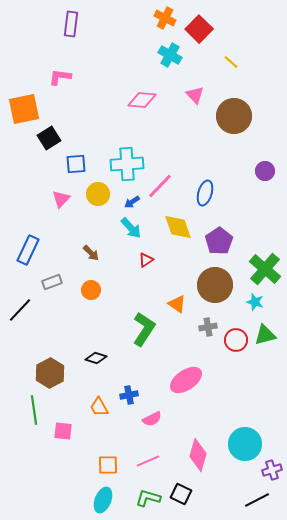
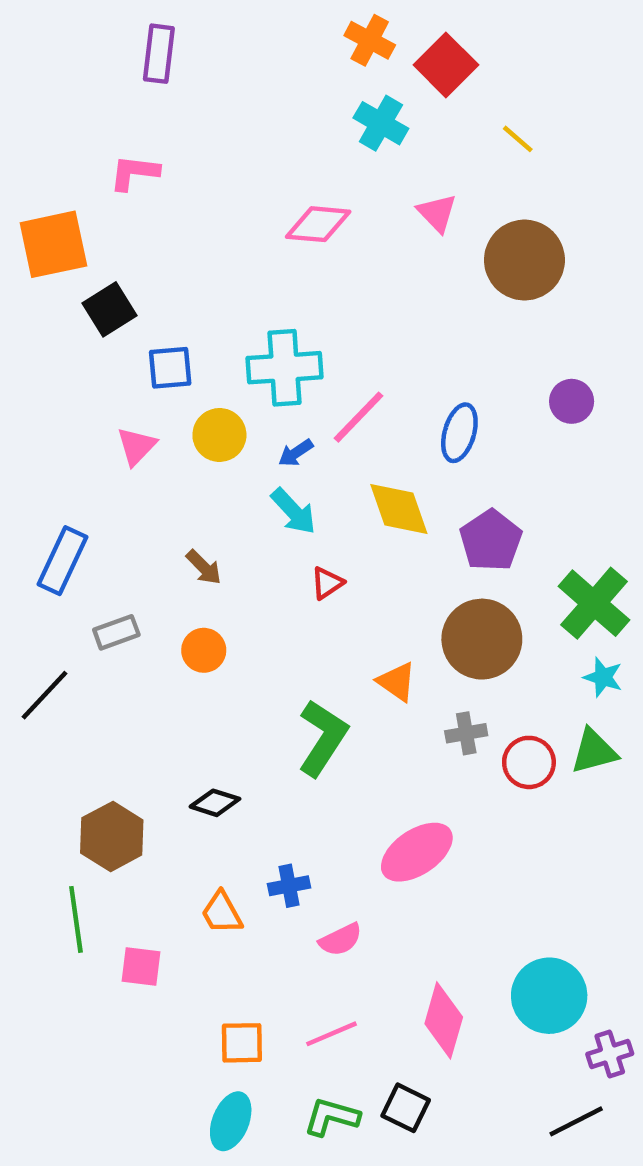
purple circle: (265, 171) -> (572, 401), moved
cyan star: (255, 302) -> (603, 677), moved

